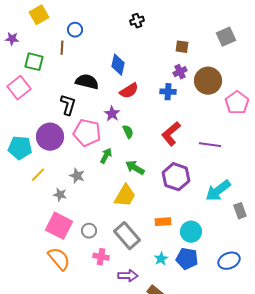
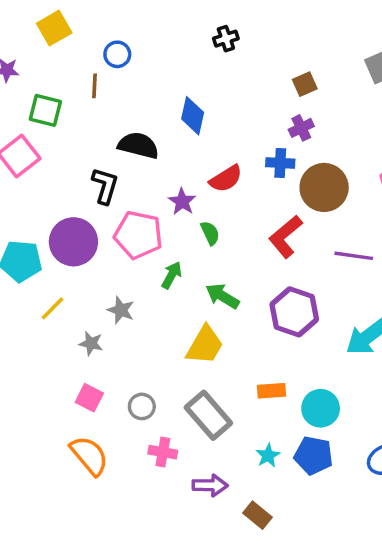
brown square: (182, 47) -> (305, 84), turned -32
brown circle: (208, 81) -> (324, 187), moved
red semicircle: (129, 91) -> (226, 179), moved
pink square: (59, 226) -> (89, 398), size x0.6

